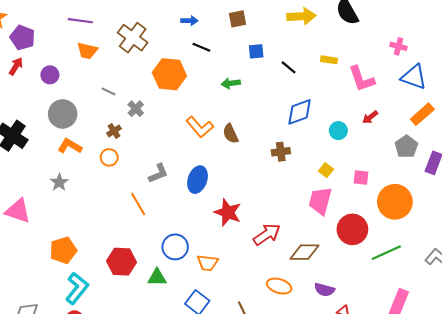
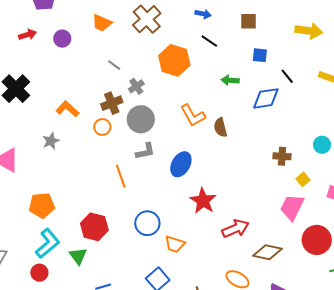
red arrow: (16, 66) -> (27, 35), moved, turned 30
blue diamond: (300, 112) -> (266, 98), moved
gray circle: (63, 114) -> (141, 119), moved
brown cross: (114, 131) -> (112, 103), size x1.5
brown cross: (281, 152) -> (282, 156), moved
green triangle: (157, 277) -> (78, 256), moved, turned 42

